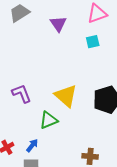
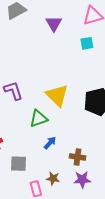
blue arrow: (32, 145) -> (50, 143), moved

